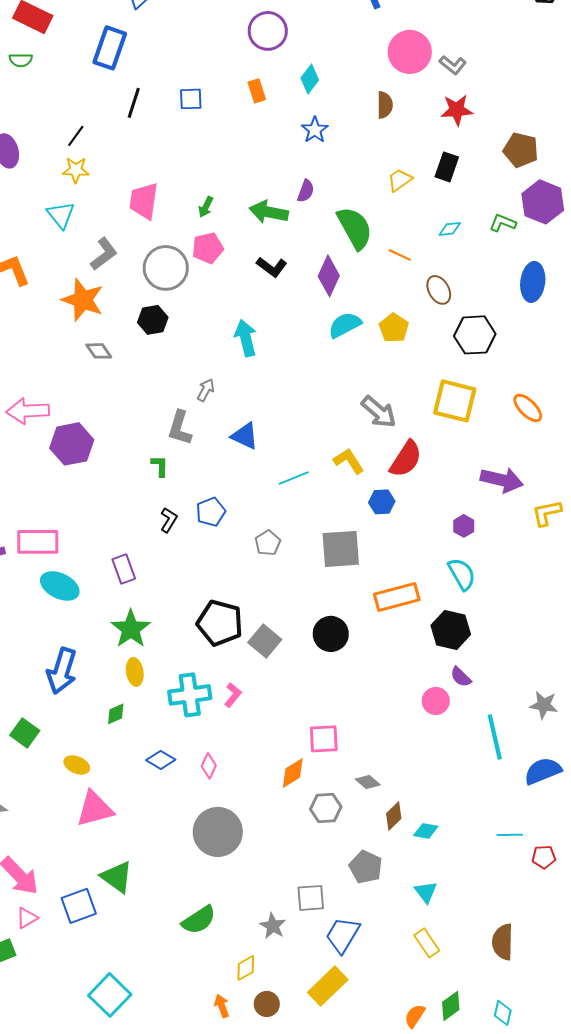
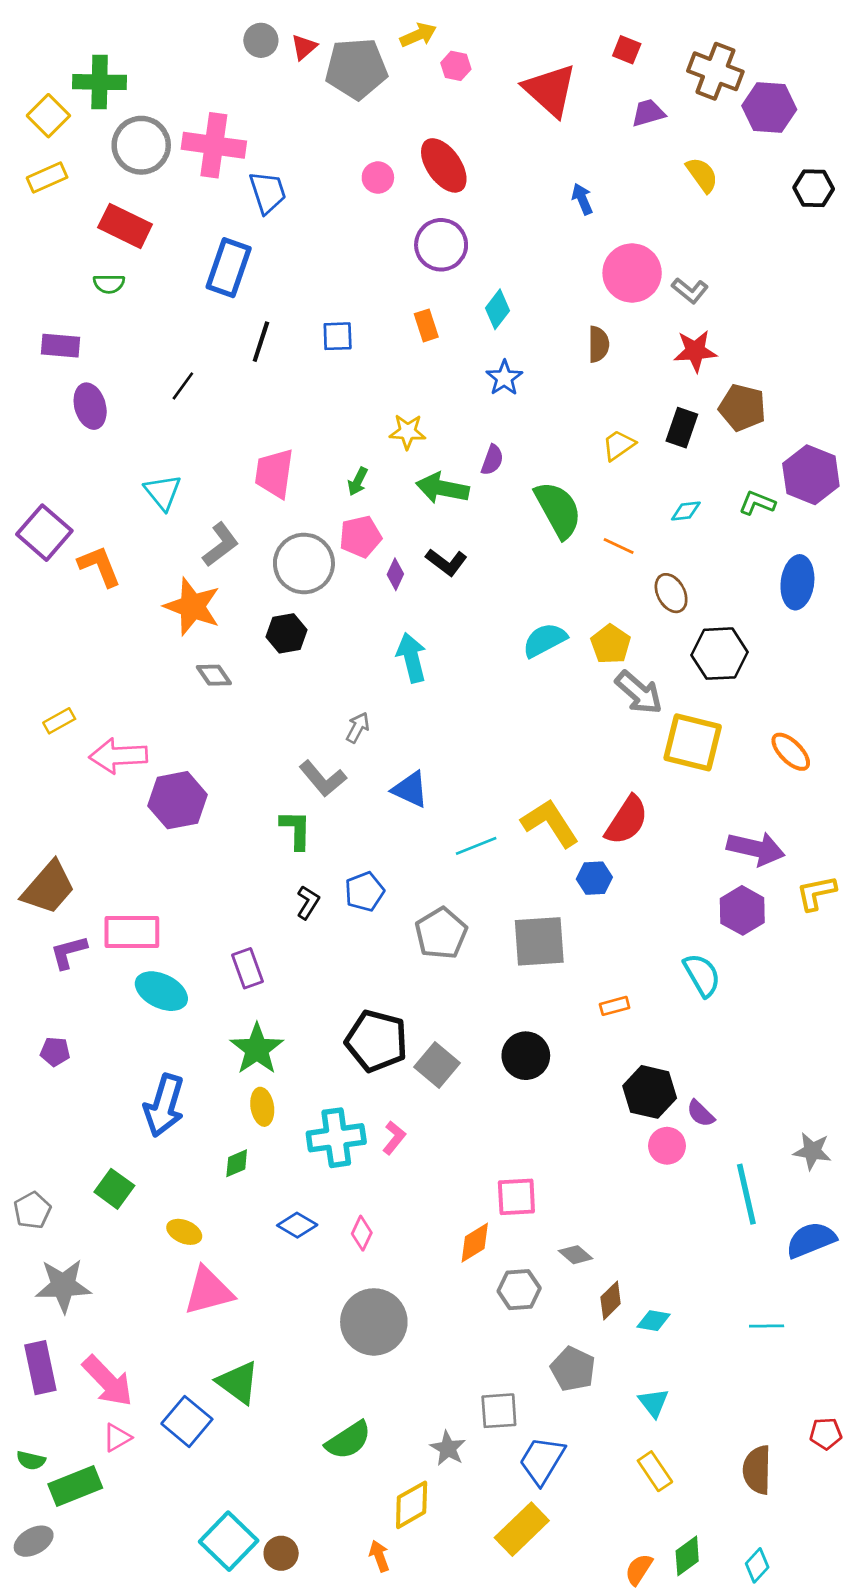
brown pentagon: (521, 150) -> (742, 407), moved
yellow star: (76, 170) -> (407, 432), moved
purple diamond: (329, 276) -> (395, 574), moved, size x0.6
gray arrow: (379, 412) -> (639, 693), moved
gray L-shape: (180, 428) -> (323, 779), turned -57
yellow L-shape: (349, 461) -> (550, 823), size x1.4
green L-shape: (160, 466) -> (296, 830), size x1.4
purple hexagon: (464, 526) -> (742, 910), moved, size x1.6
gray pentagon: (268, 543) -> (441, 933), size x1.5
orange rectangle: (397, 597) -> (615, 1006), size x0.5
black hexagon: (451, 630) -> (650, 1092), moved
red pentagon: (544, 857) -> (826, 1434), moved
blue square: (79, 906) -> (187, 1421), turned -30
yellow diamond: (246, 968) -> (412, 1505), size x1.4
brown circle: (267, 1004) -> (281, 1553), moved
cyan diamond: (503, 1013) -> (757, 1565), turned 30

